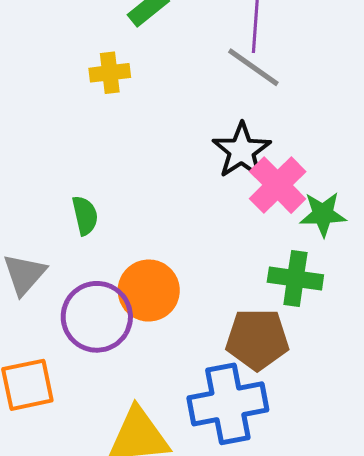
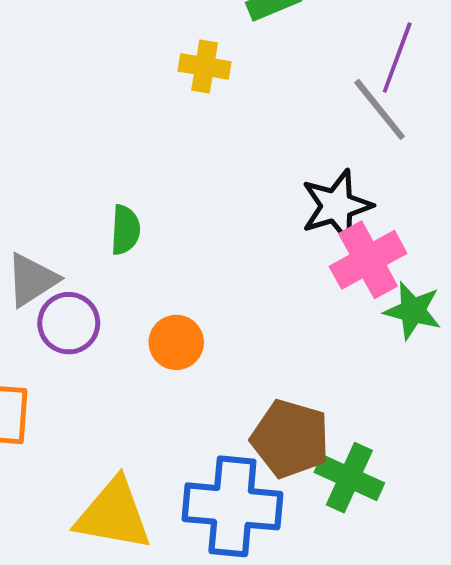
green cross: (295, 278) -> (349, 478), moved
orange circle: (149, 291) -> (176, 342), size x0.7
purple circle: (97, 317) -> (69, 323), moved, size x0.7

